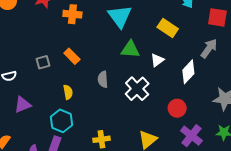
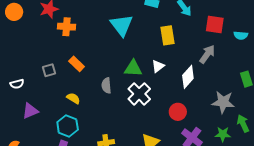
orange cross: (72, 14) -> (66, 27), moved
yellow rectangle: (168, 28) -> (168, 35), turned 48
green triangle: (130, 49) -> (133, 68), moved
yellow semicircle: (68, 92) -> (73, 98), turned -48

